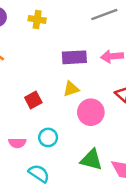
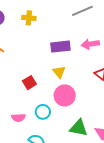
yellow triangle: (71, 89) -> (59, 72), turned -48
pink circle: (91, 112) -> (65, 95), moved

